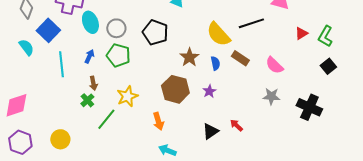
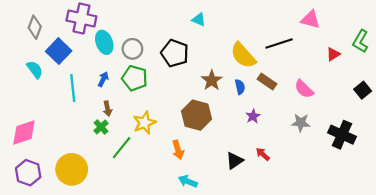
green L-shape: (325, 36) -> (360, 41), moved
purple star: (209, 91) -> (253, 116), moved
yellow circle: (60, 139) -> (72, 169), size x1.5

